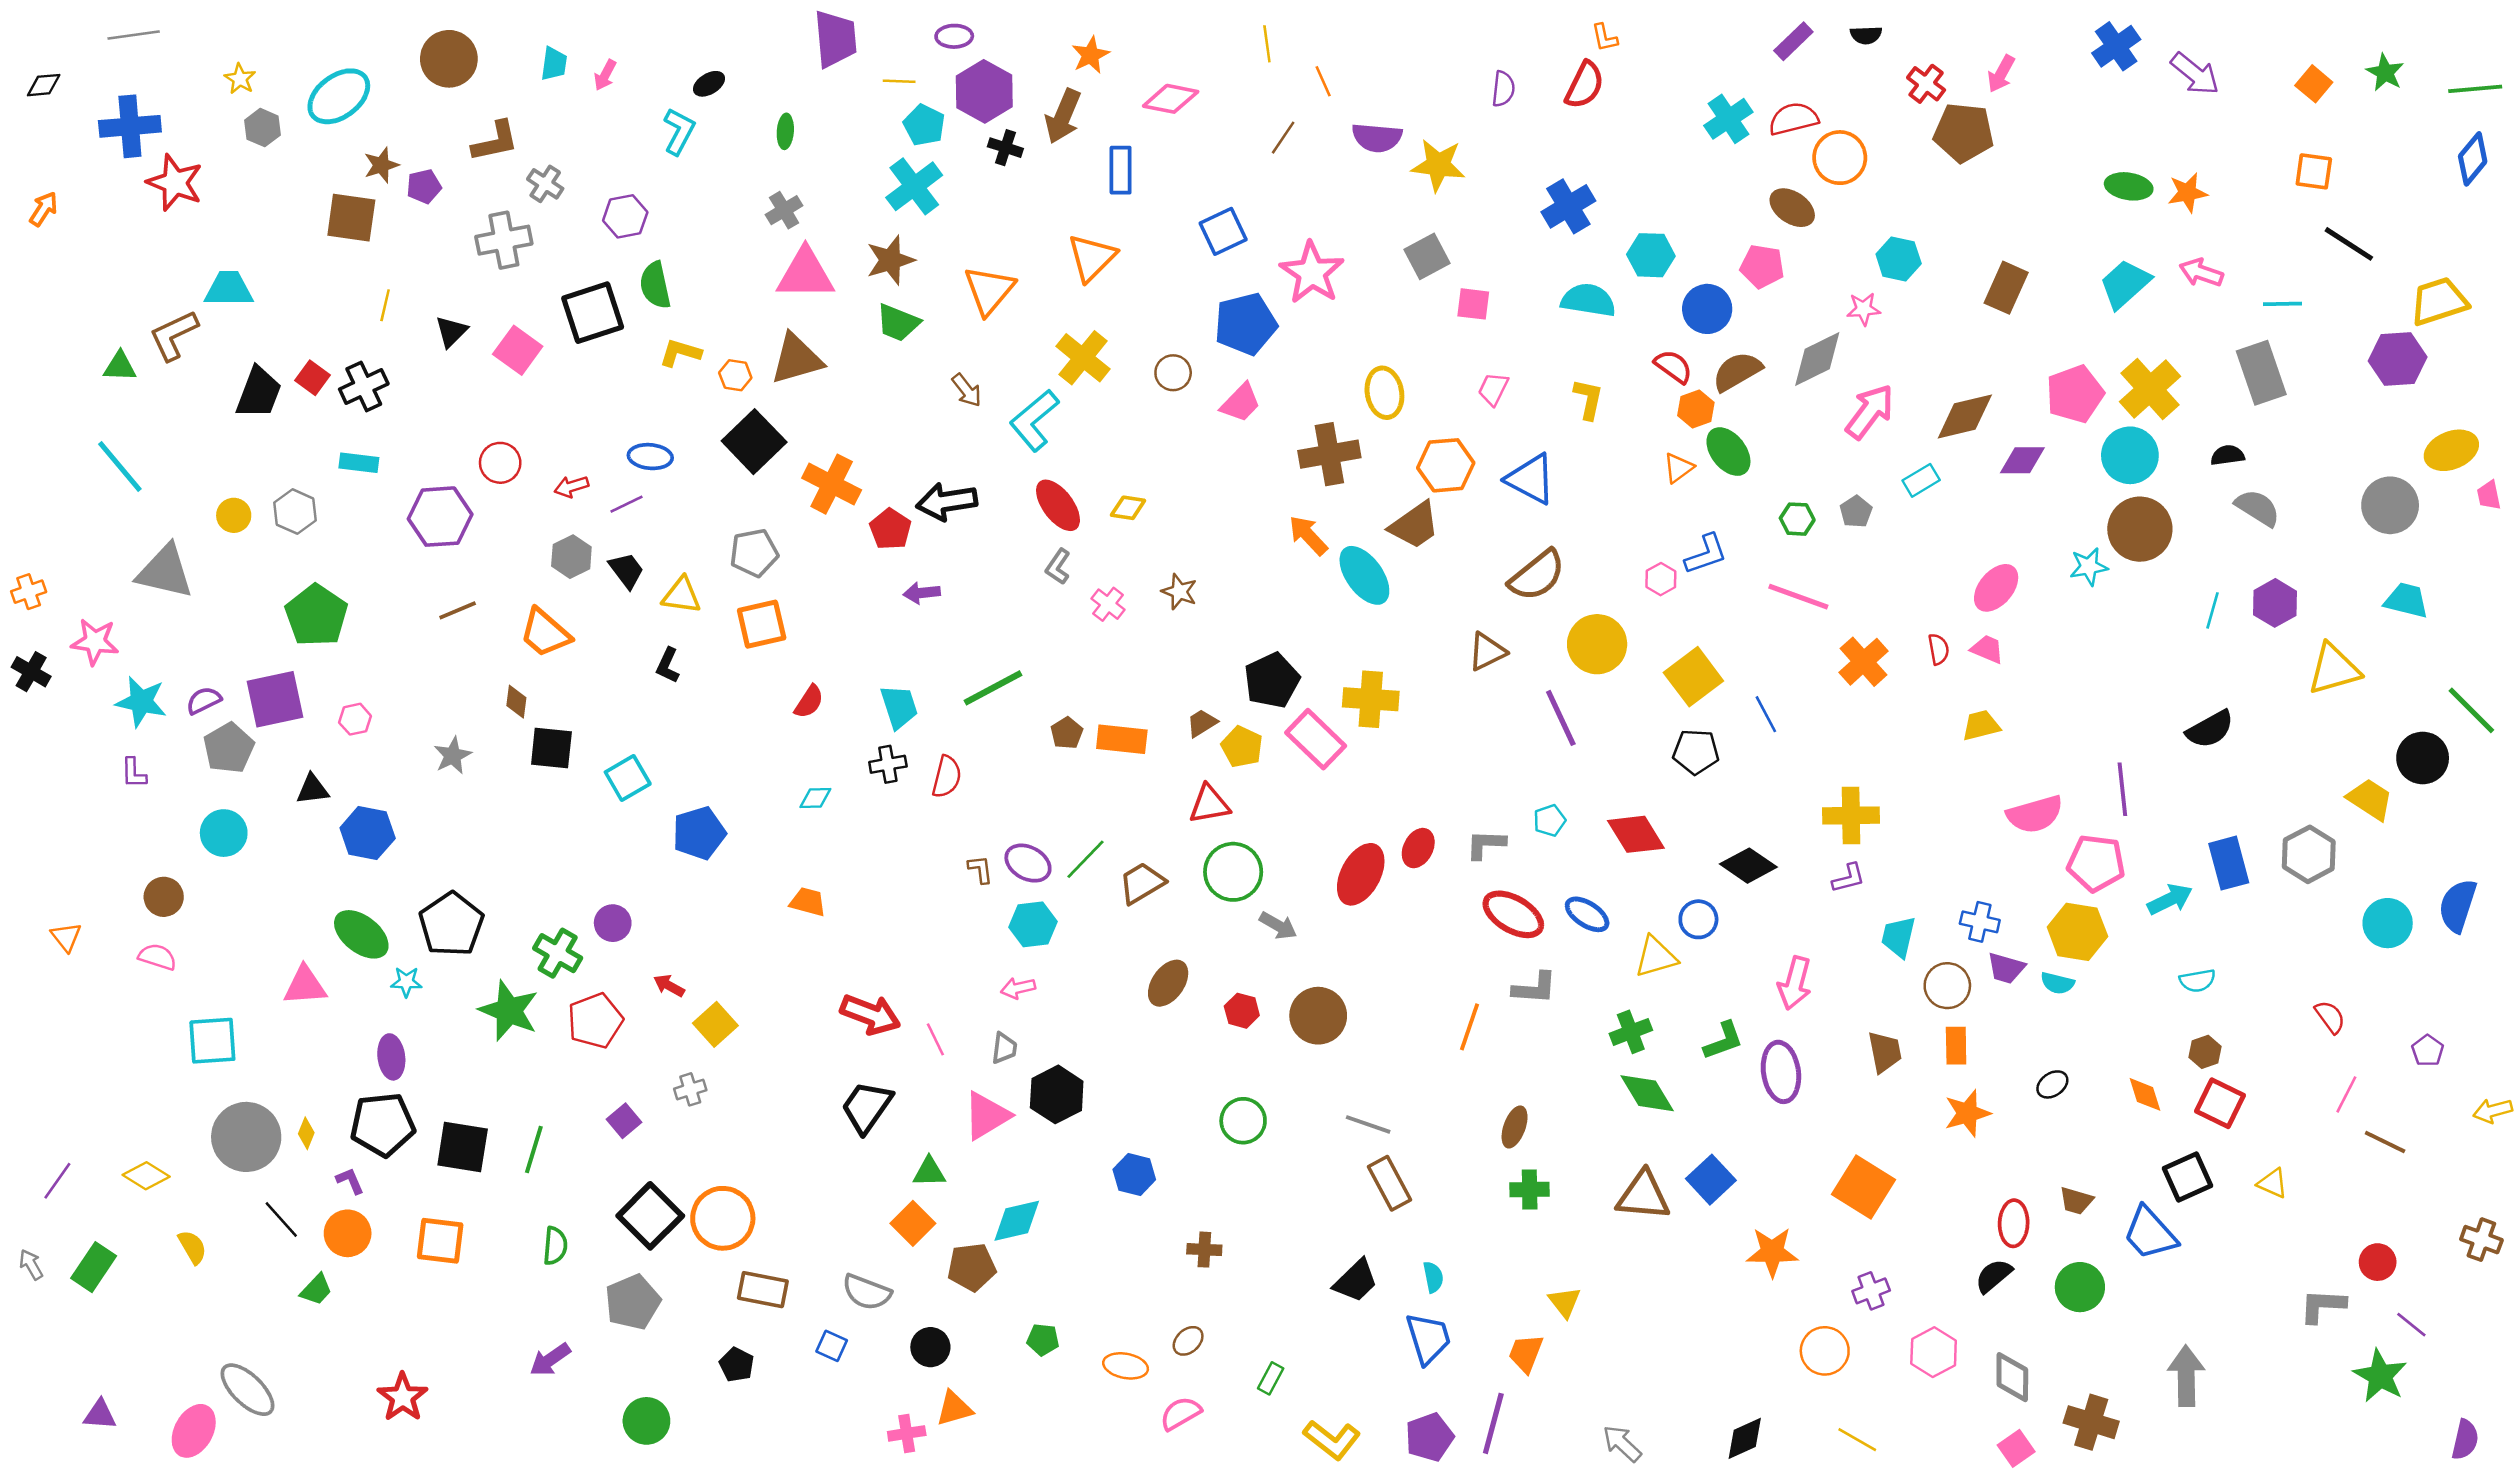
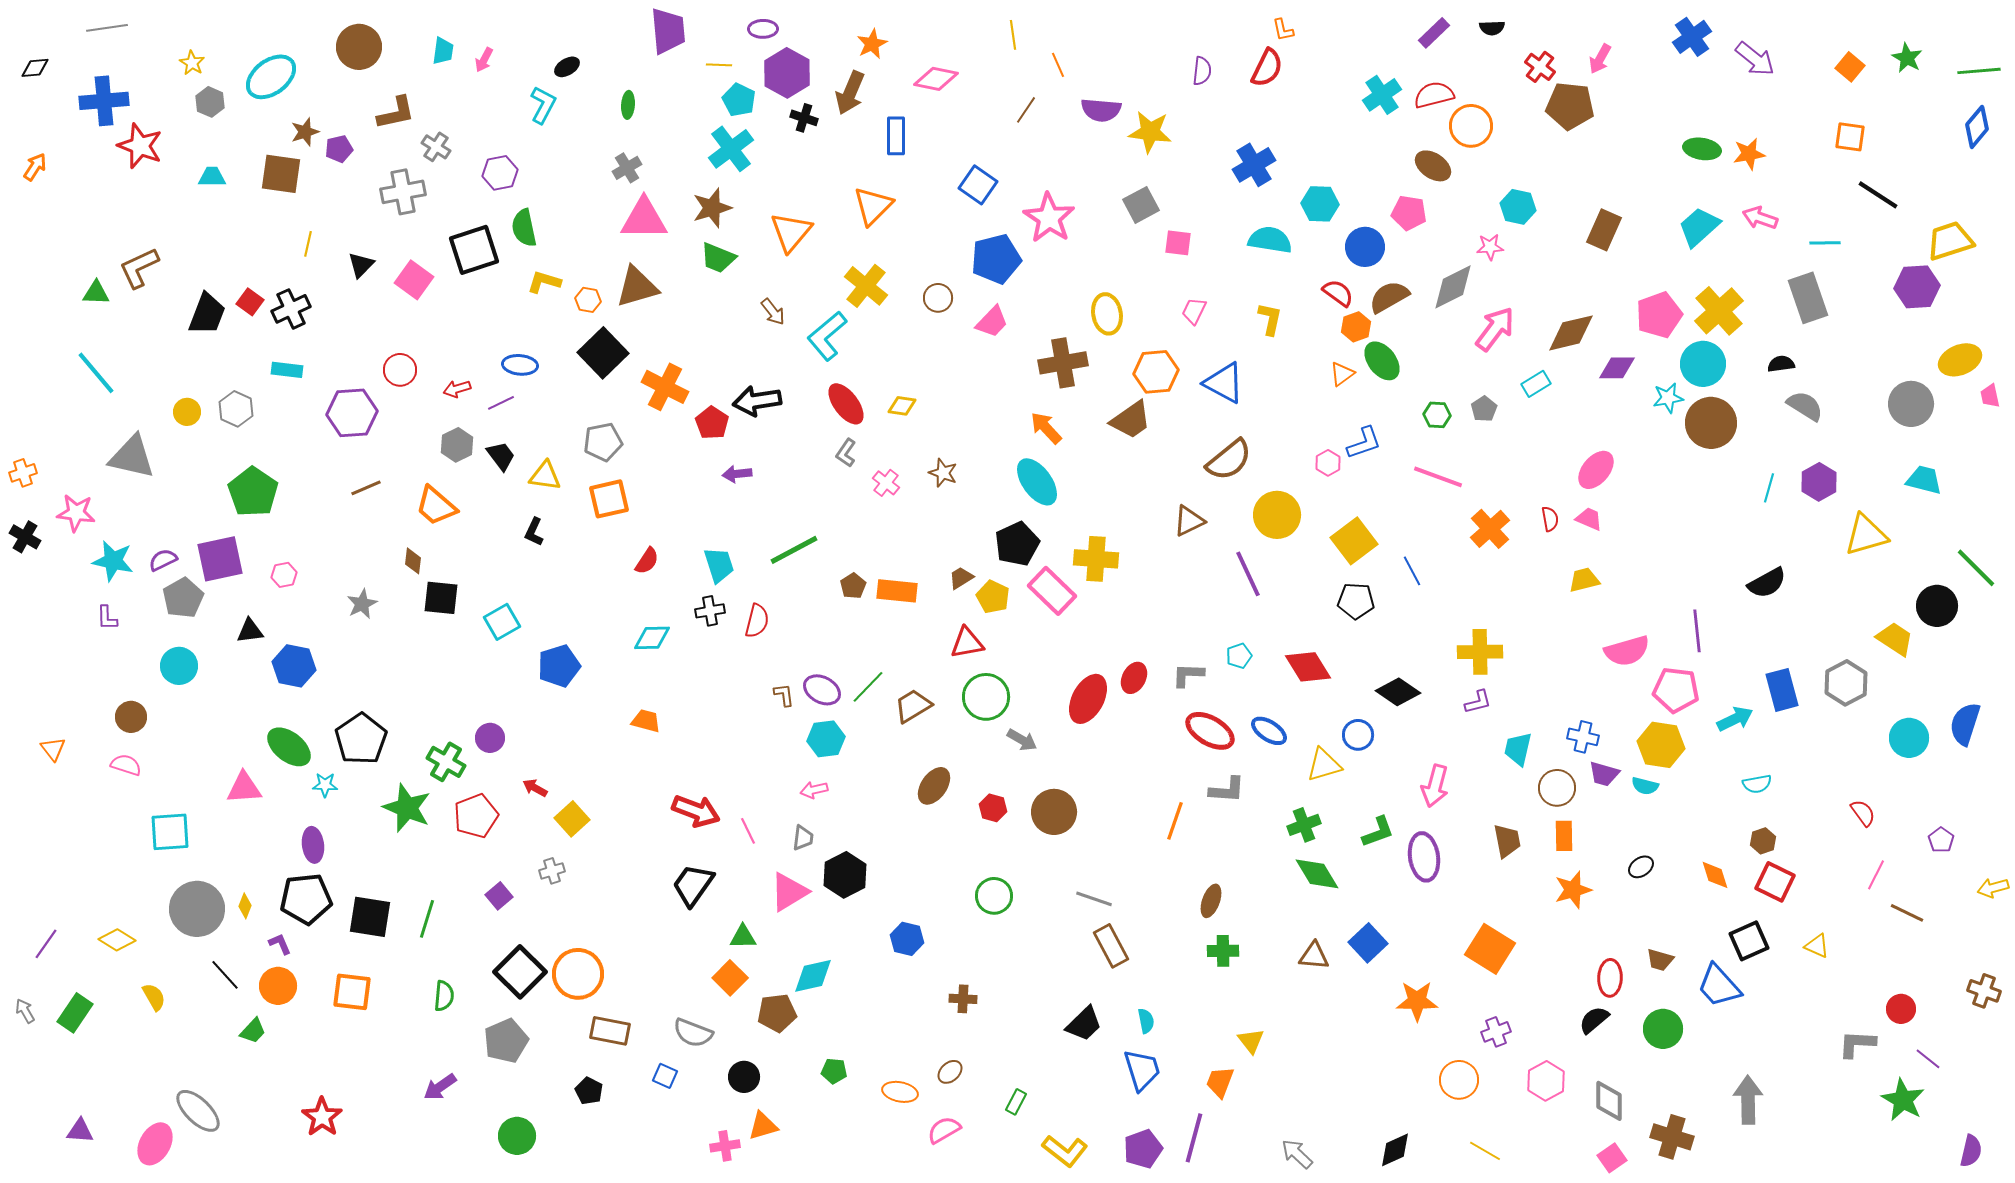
blue square: (1223, 231) -> (978, 185), turned -30
cyan trapezoid: (229, 289) -> (212, 177), moved, size x0.7
cyan star: (2089, 567) -> (1668, 398), moved
cyan ellipse: (1364, 575) -> (1037, 482), moved
cyan diamond: (815, 798) -> (652, 638), size x1.4
brown triangle: (1643, 1196) -> (1314, 956), size x0.7

